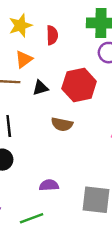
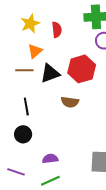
black triangle: (40, 88) -> (50, 73), size x1.5
purple semicircle: (49, 185) -> (50, 159), moved

